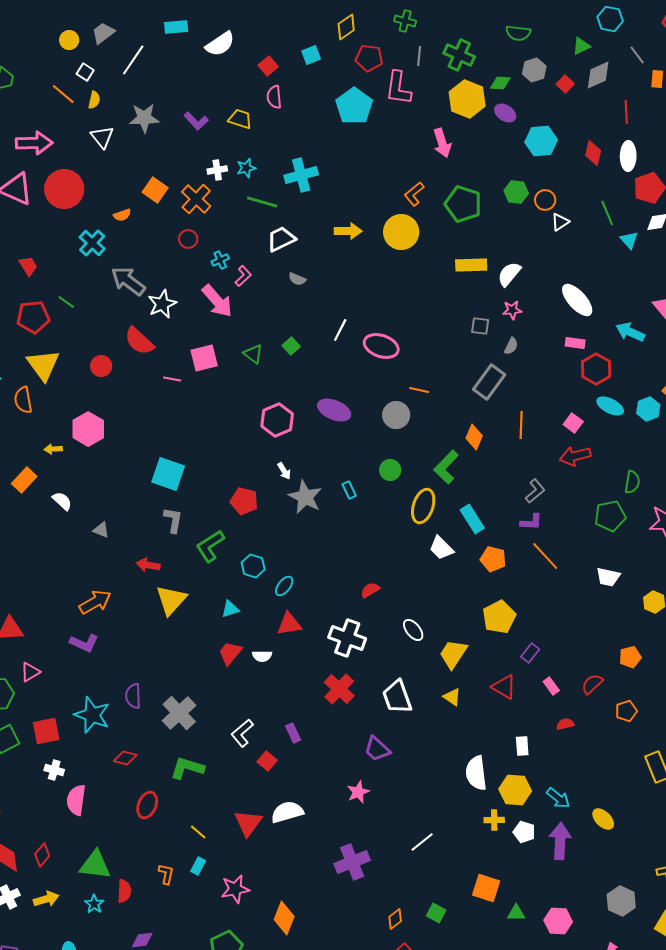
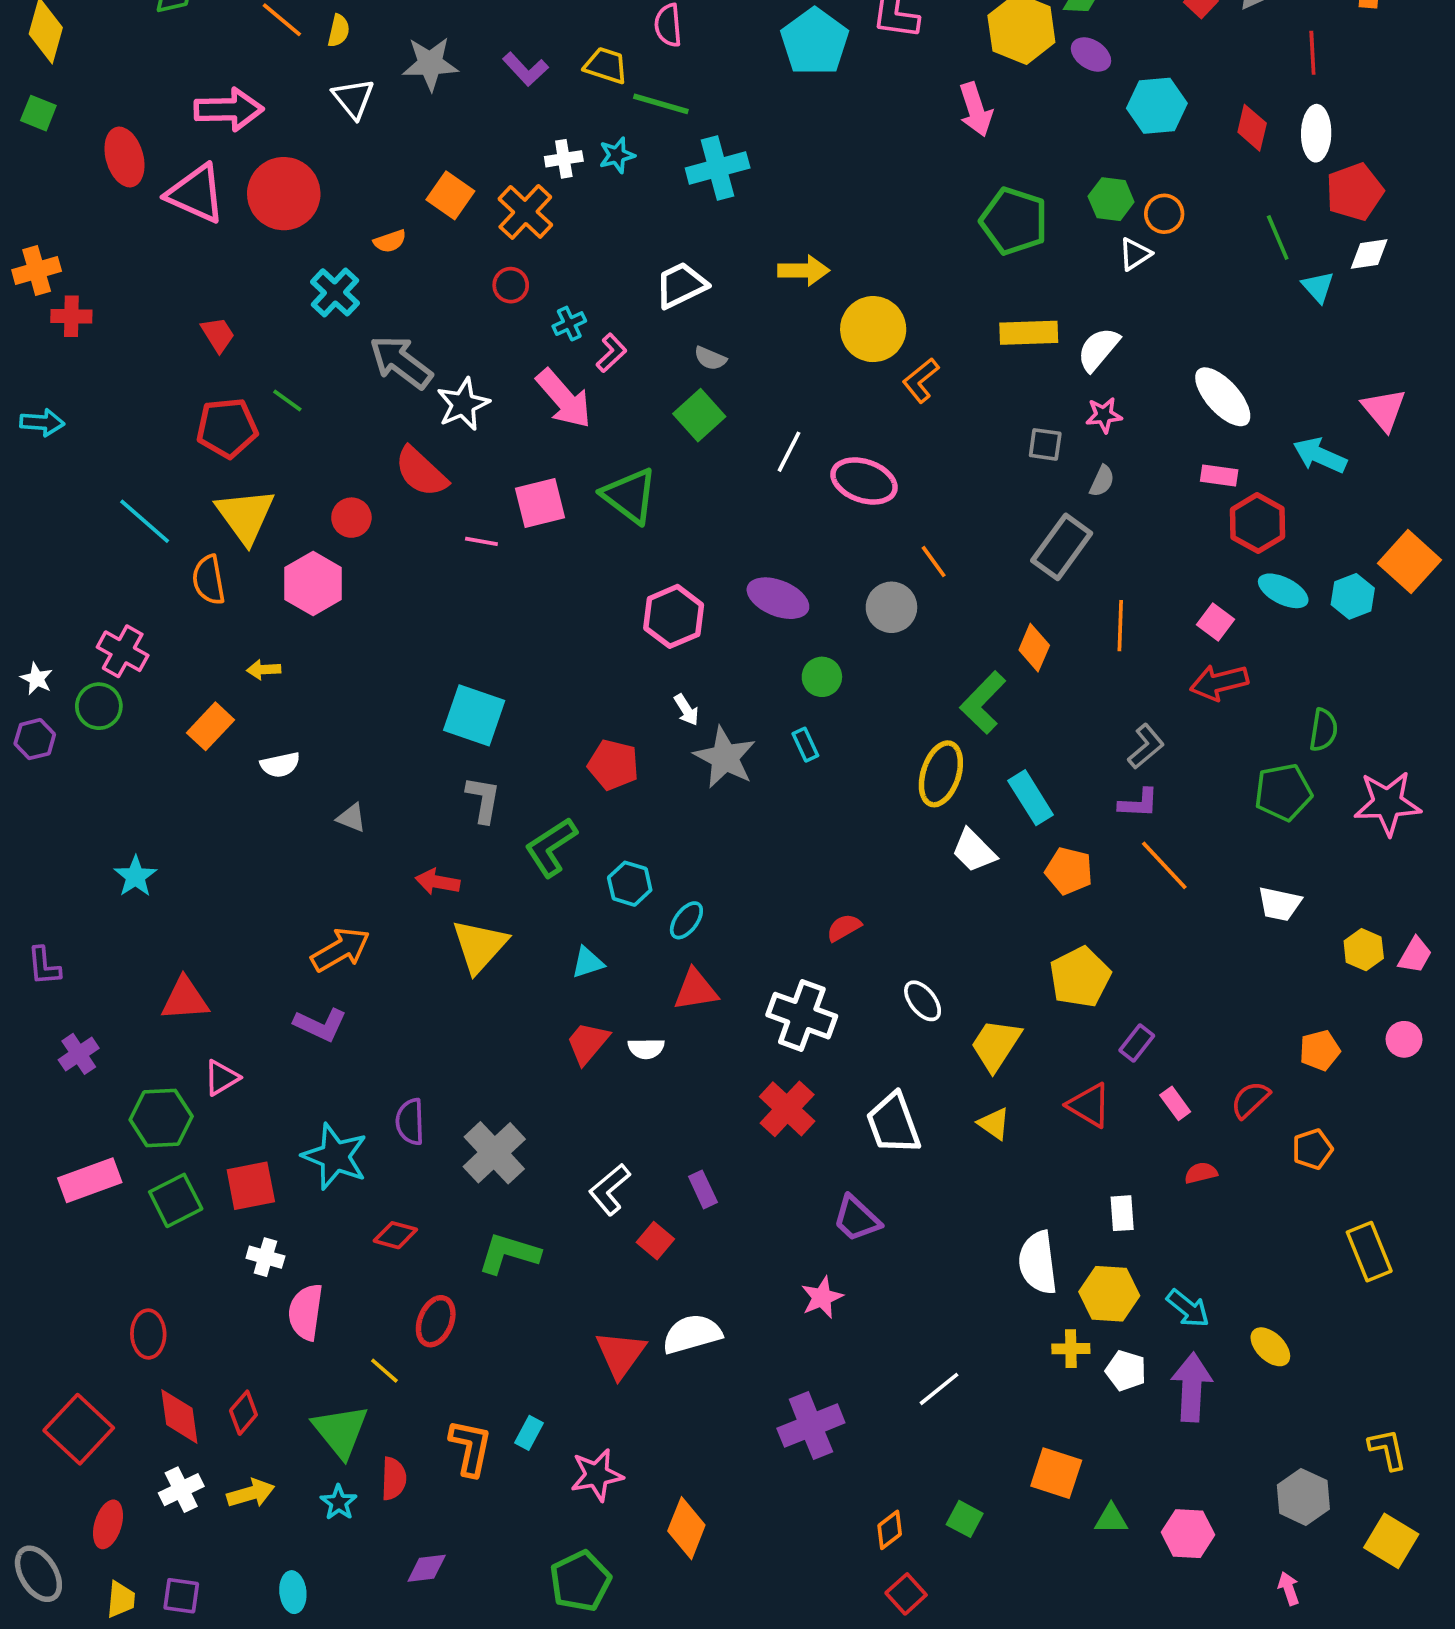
orange L-shape: (414, 194) -> (921, 380), moved
green line: (262, 202) -> (661, 104), moved
white triangle: (560, 222) -> (1135, 254), moved
yellow circle: (401, 232) -> (873, 329), moved
green square: (291, 346) -> (699, 415), moved, size x1.5
green triangle: (253, 354) -> (630, 496), size x1.6
orange line: (419, 390) -> (934, 562), turned 42
pink hexagon: (88, 429) -> (313, 584), moved
green circle: (390, 470) -> (822, 677), moved
white semicircle: (62, 501) -> (280, 765), turned 125
yellow line: (198, 832) -> (384, 1371), moved
green triangle: (95, 865) -> (340, 1431), turned 44
orange L-shape: (166, 874) -> (470, 1448), size x1.5

